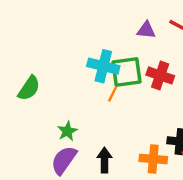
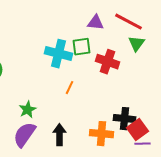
green square: (127, 72) -> (82, 47), moved, size x0.7
orange line: (113, 94) -> (70, 88), moved

